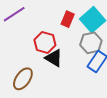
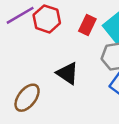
red hexagon: (45, 42) -> (47, 19), moved

